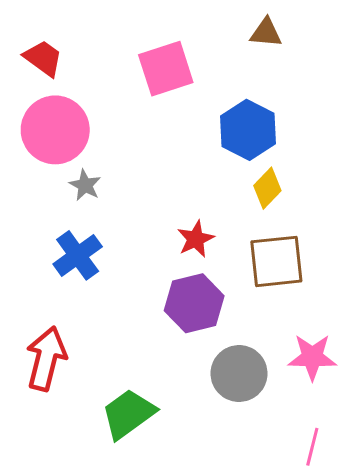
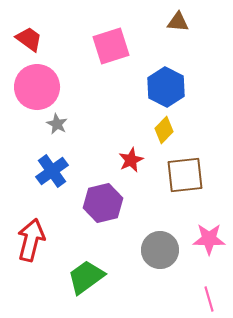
yellow diamond: (267, 188) -> (164, 130), moved
purple hexagon: (194, 303) -> (103, 203), moved
pink line: (312, 447) -> (209, 299), turned -30

